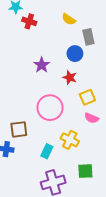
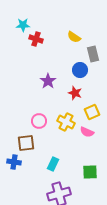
pink circle: (50, 108) -> (39, 121), moved, size x0.6
pink semicircle: (92, 118) -> (87, 132), moved
yellow cross: (70, 140) -> (66, 122), moved
green square: (85, 171) -> (90, 172), moved

